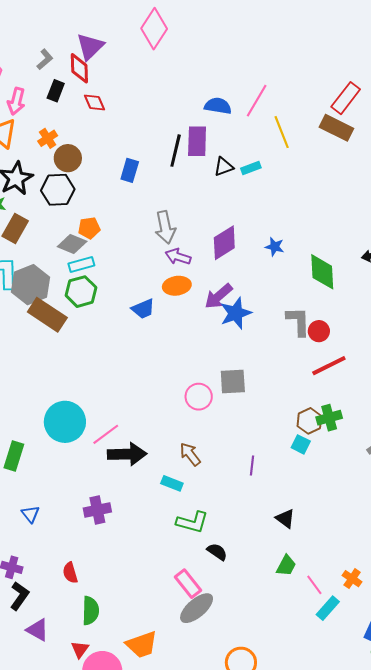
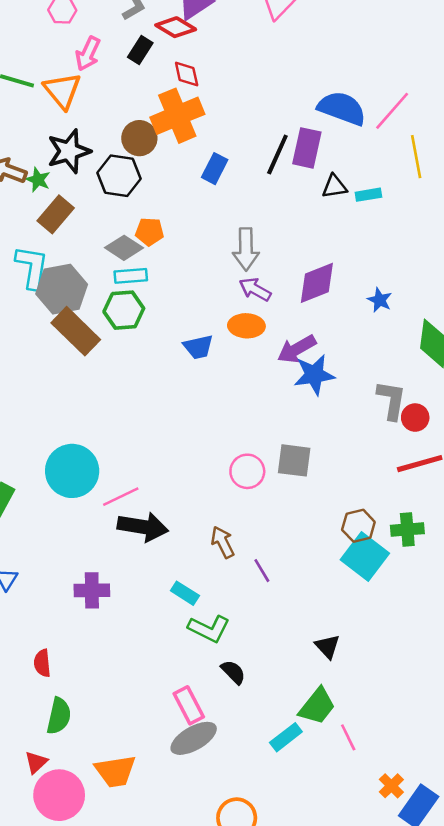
red diamond: (79, 68) -> (176, 27), turned -68
blue semicircle: (218, 106) -> (342, 108), size x1.4
orange cross: (48, 138) -> (177, 116), moved, size x2.0
brown hexagon: (309, 421) -> (358, 526), moved
cyan square: (301, 444) -> (365, 556), size x1.8
purple line: (252, 465) -> (262, 571), moved, turned -48
cyan rectangle: (172, 483) -> (185, 593), moved
green trapezoid: (286, 566) -> (317, 706), size x1.4
orange cross: (352, 579) -> (391, 786), moved
cyan rectangle: (328, 608) -> (286, 737), moved

